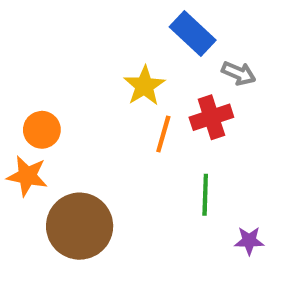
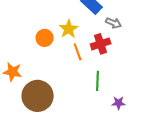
orange circle: (42, 130) -> (45, 38), moved
orange line: (163, 134) -> (78, 52), turned -36

